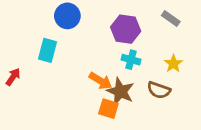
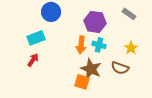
cyan rectangle: (48, 50) -> (36, 38), turned 54
red arrow: (13, 77) -> (33, 60), moved
orange arrow: (100, 81) -> (81, 45), moved, turned 66

